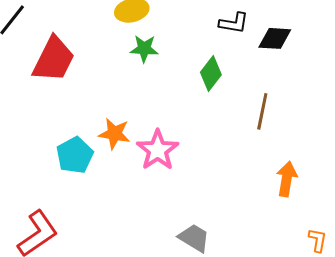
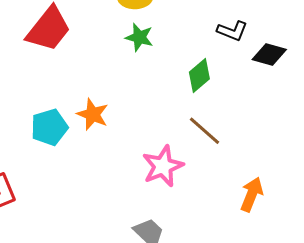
brown line: (262, 111) -> (204, 131), moved, turned -72
pink star: (158, 150) -> (163, 166), moved

